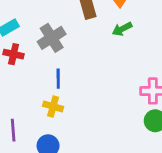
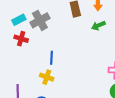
gray cross: (52, 38) -> (40, 20), moved

